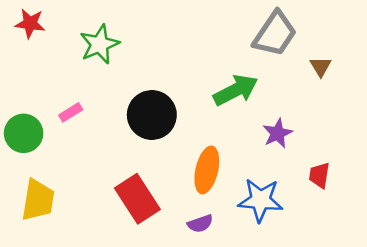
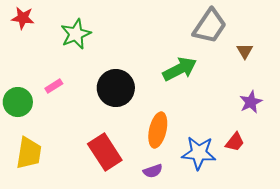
purple star: (277, 133) -> (251, 102), moved
red trapezoid: (319, 175) -> (235, 142), moved, turned -150

